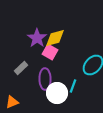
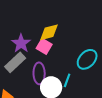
purple star: (37, 38) -> (21, 43), moved
gray rectangle: (21, 68) -> (15, 62), size x1.5

